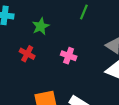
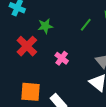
red cross: (27, 54) -> (27, 46), size x1.5

